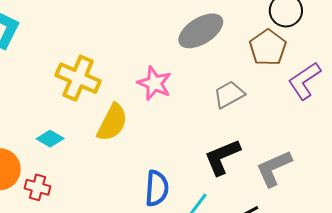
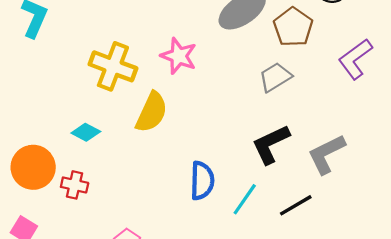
brown pentagon: (268, 48) -> (293, 27), moved
pink star: (154, 83) -> (179, 56), moved

